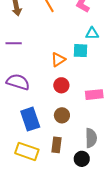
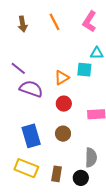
purple line: (14, 43) -> (18, 68), moved, turned 35
purple semicircle: (18, 82) -> (31, 89), moved
brown rectangle: (56, 145) -> (57, 174), moved

